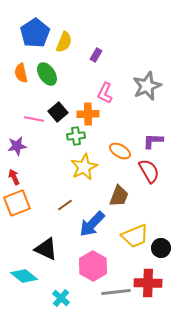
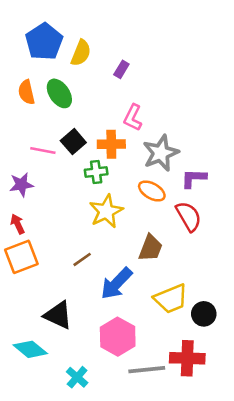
gray star: (147, 86) -> (161, 153), moved

